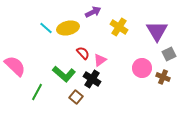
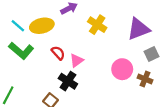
purple triangle: (157, 31) -> (138, 29), turned 40
green L-shape: (64, 74) -> (21, 51), moved

